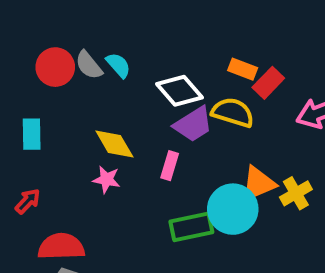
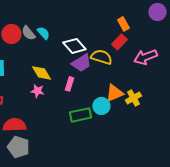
orange rectangle: (243, 69) -> (123, 24), moved, turned 40
cyan circle: (233, 209) -> (101, 106), size x0.7

